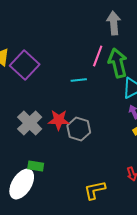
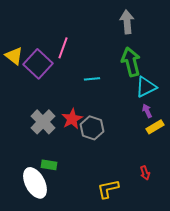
pink line: (98, 56) -> (63, 48), moved
red star: (59, 120) -> (72, 119), turned -30
white ellipse: (22, 184) -> (35, 183), turned -60

